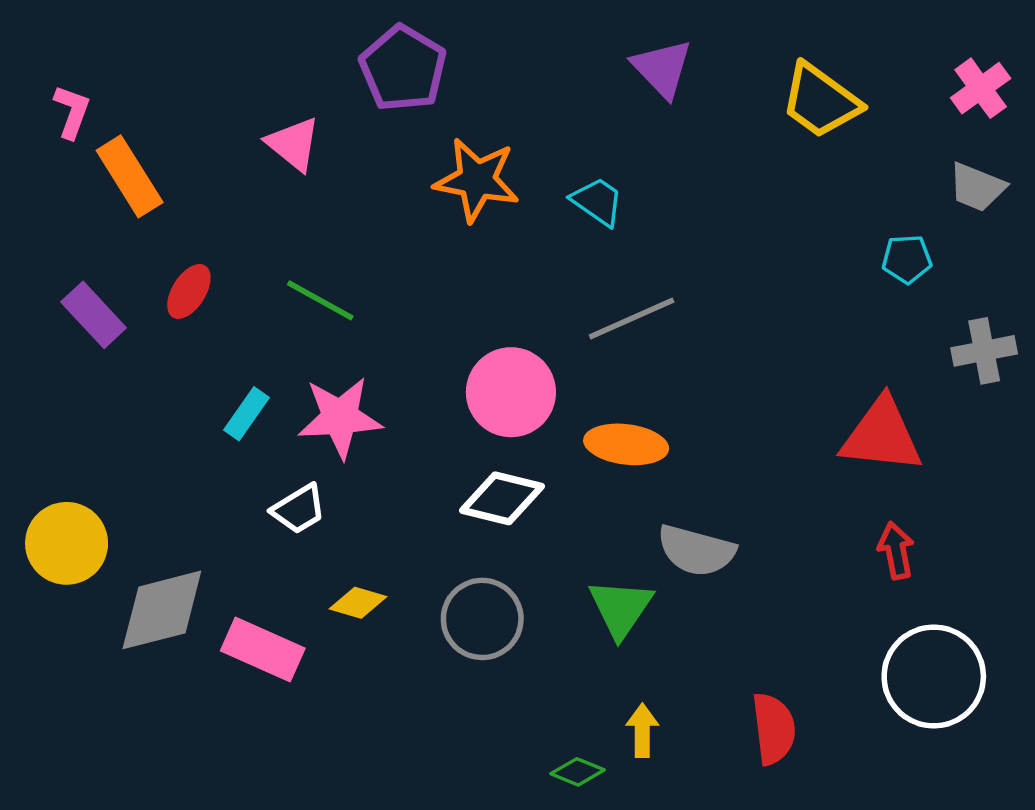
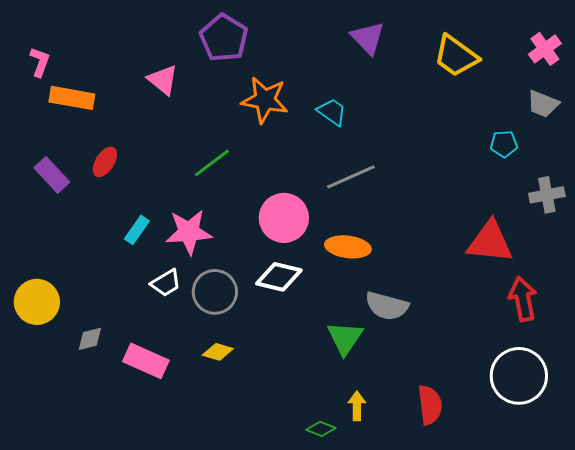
orange rectangle: (130, 176) -> (72, 98), turned -48
green line: (320, 300) -> (212, 163), moved, turned -66
red arrow: (896, 551) -> (523, 299), moved, size x1.4
yellow diamond: (358, 603) -> (218, 352), moved
gray diamond: (162, 610) -> (90, 339), size x0.5
gray circle: (482, 619) -> (215, 292), moved

